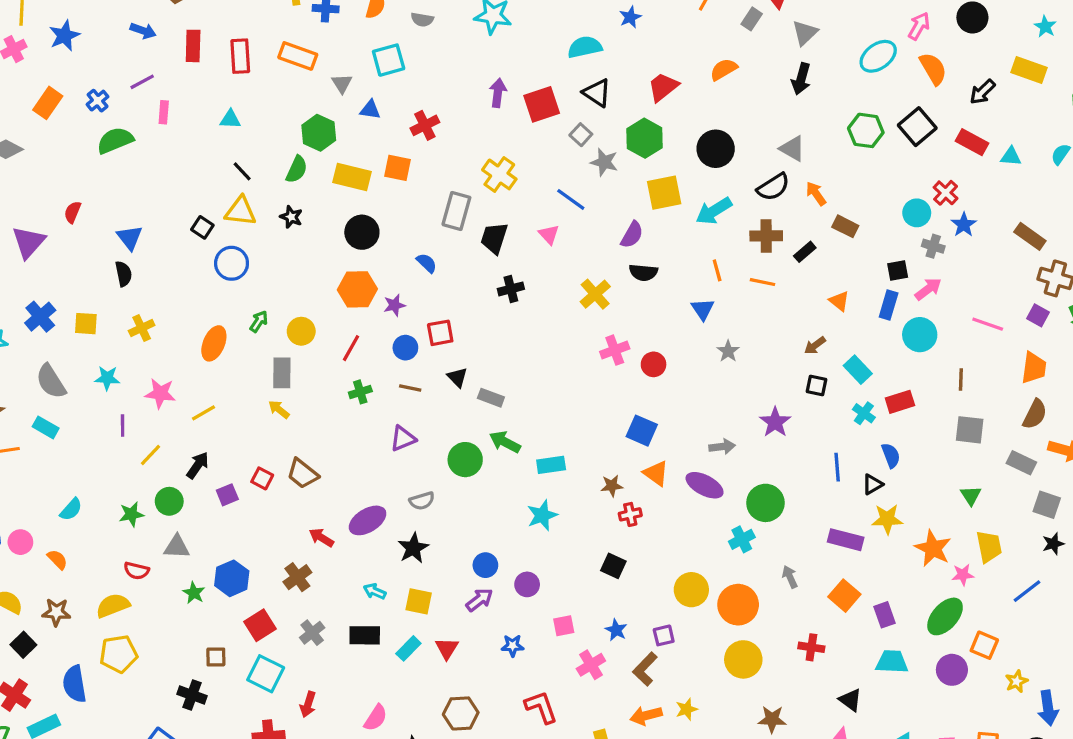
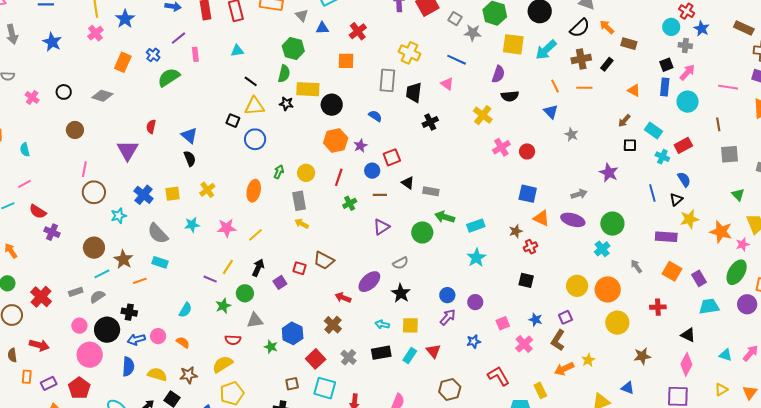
yellow rectangle: (352, 177) -> (308, 89), moved
yellow square: (664, 193) -> (513, 44), turned 30
purple line: (123, 426) -> (210, 279), moved, turned -56

